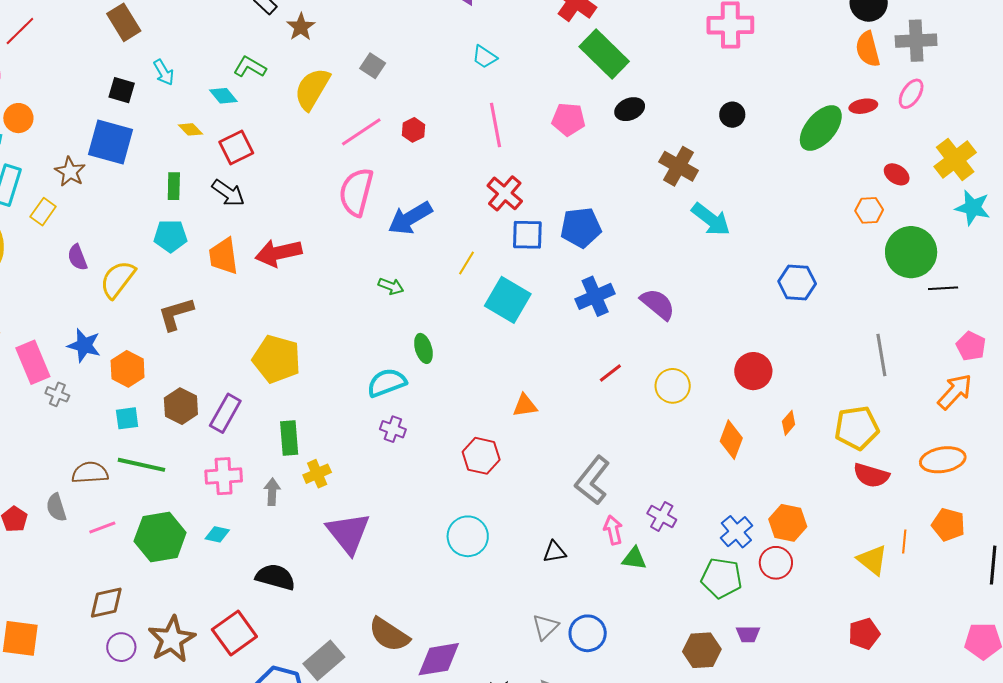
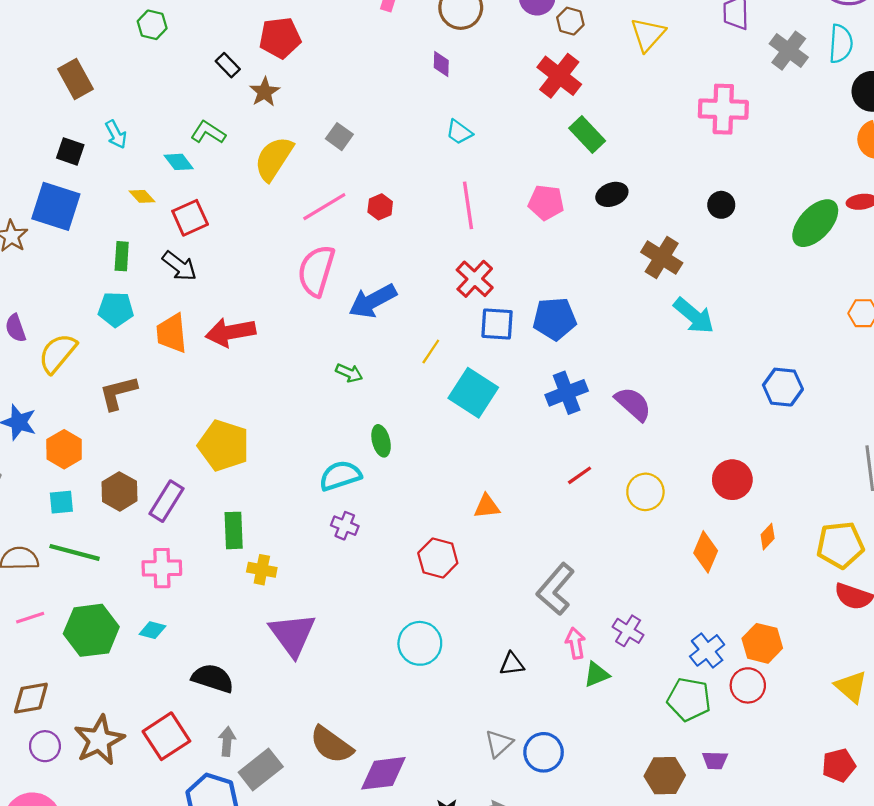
green rectangle: (604, 54) -> (587, 134), size x0.7
yellow cross: (317, 474) -> (262, 570), turned 32
gray arrow: (272, 492) -> (227, 741), moved
green triangle: (634, 558) -> (597, 674), turned -32

